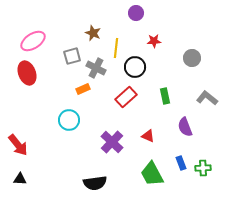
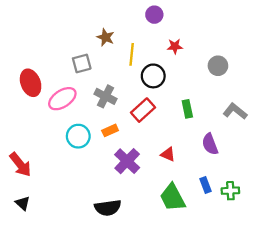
pink ellipse: (33, 41) -> (62, 99), moved
gray cross: (96, 68) -> (106, 96), moved
orange rectangle: (83, 89) -> (110, 130), moved
black triangle: (20, 179) -> (23, 203), turned 40

